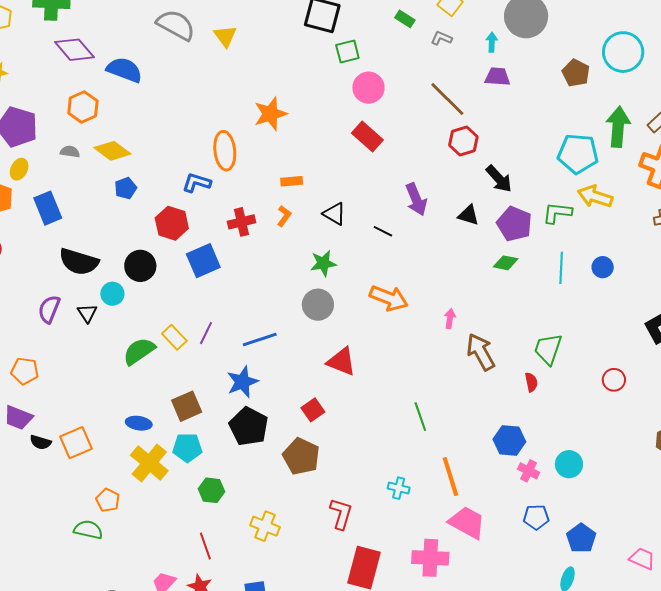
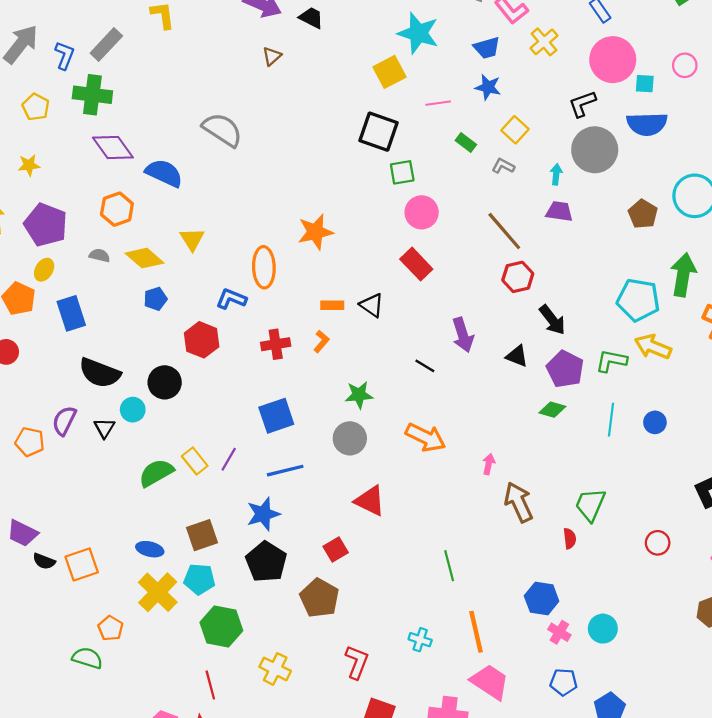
yellow triangle: (225, 36) -> (192, 239), moved
black triangle: (334, 214) -> (372, 305), moved
blue square: (203, 261) -> (276, 416), moved
orange pentagon: (25, 371) -> (30, 442), moved
green hexagon: (212, 490) -> (221, 626), size x1.5

